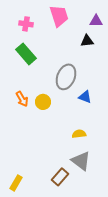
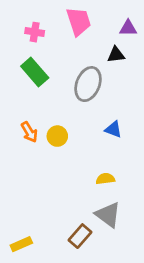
gray ellipse: (66, 77) -> (88, 84), moved
yellow rectangle: (16, 183) -> (21, 244), turned 35

